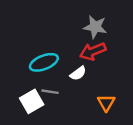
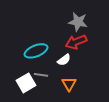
orange triangle: (106, 103) -> (69, 84), moved

